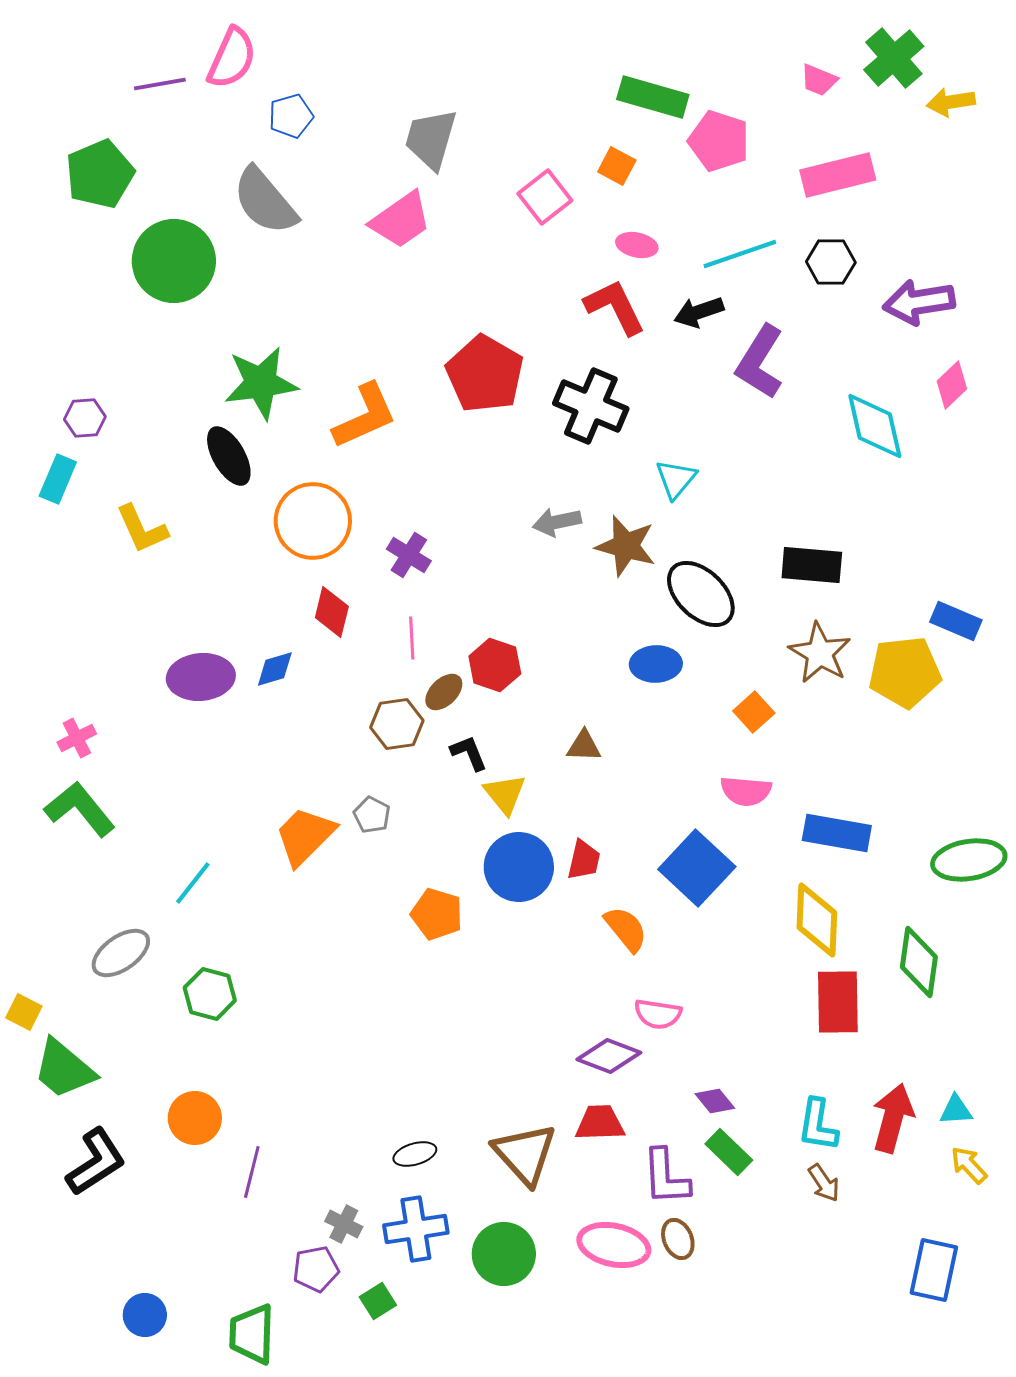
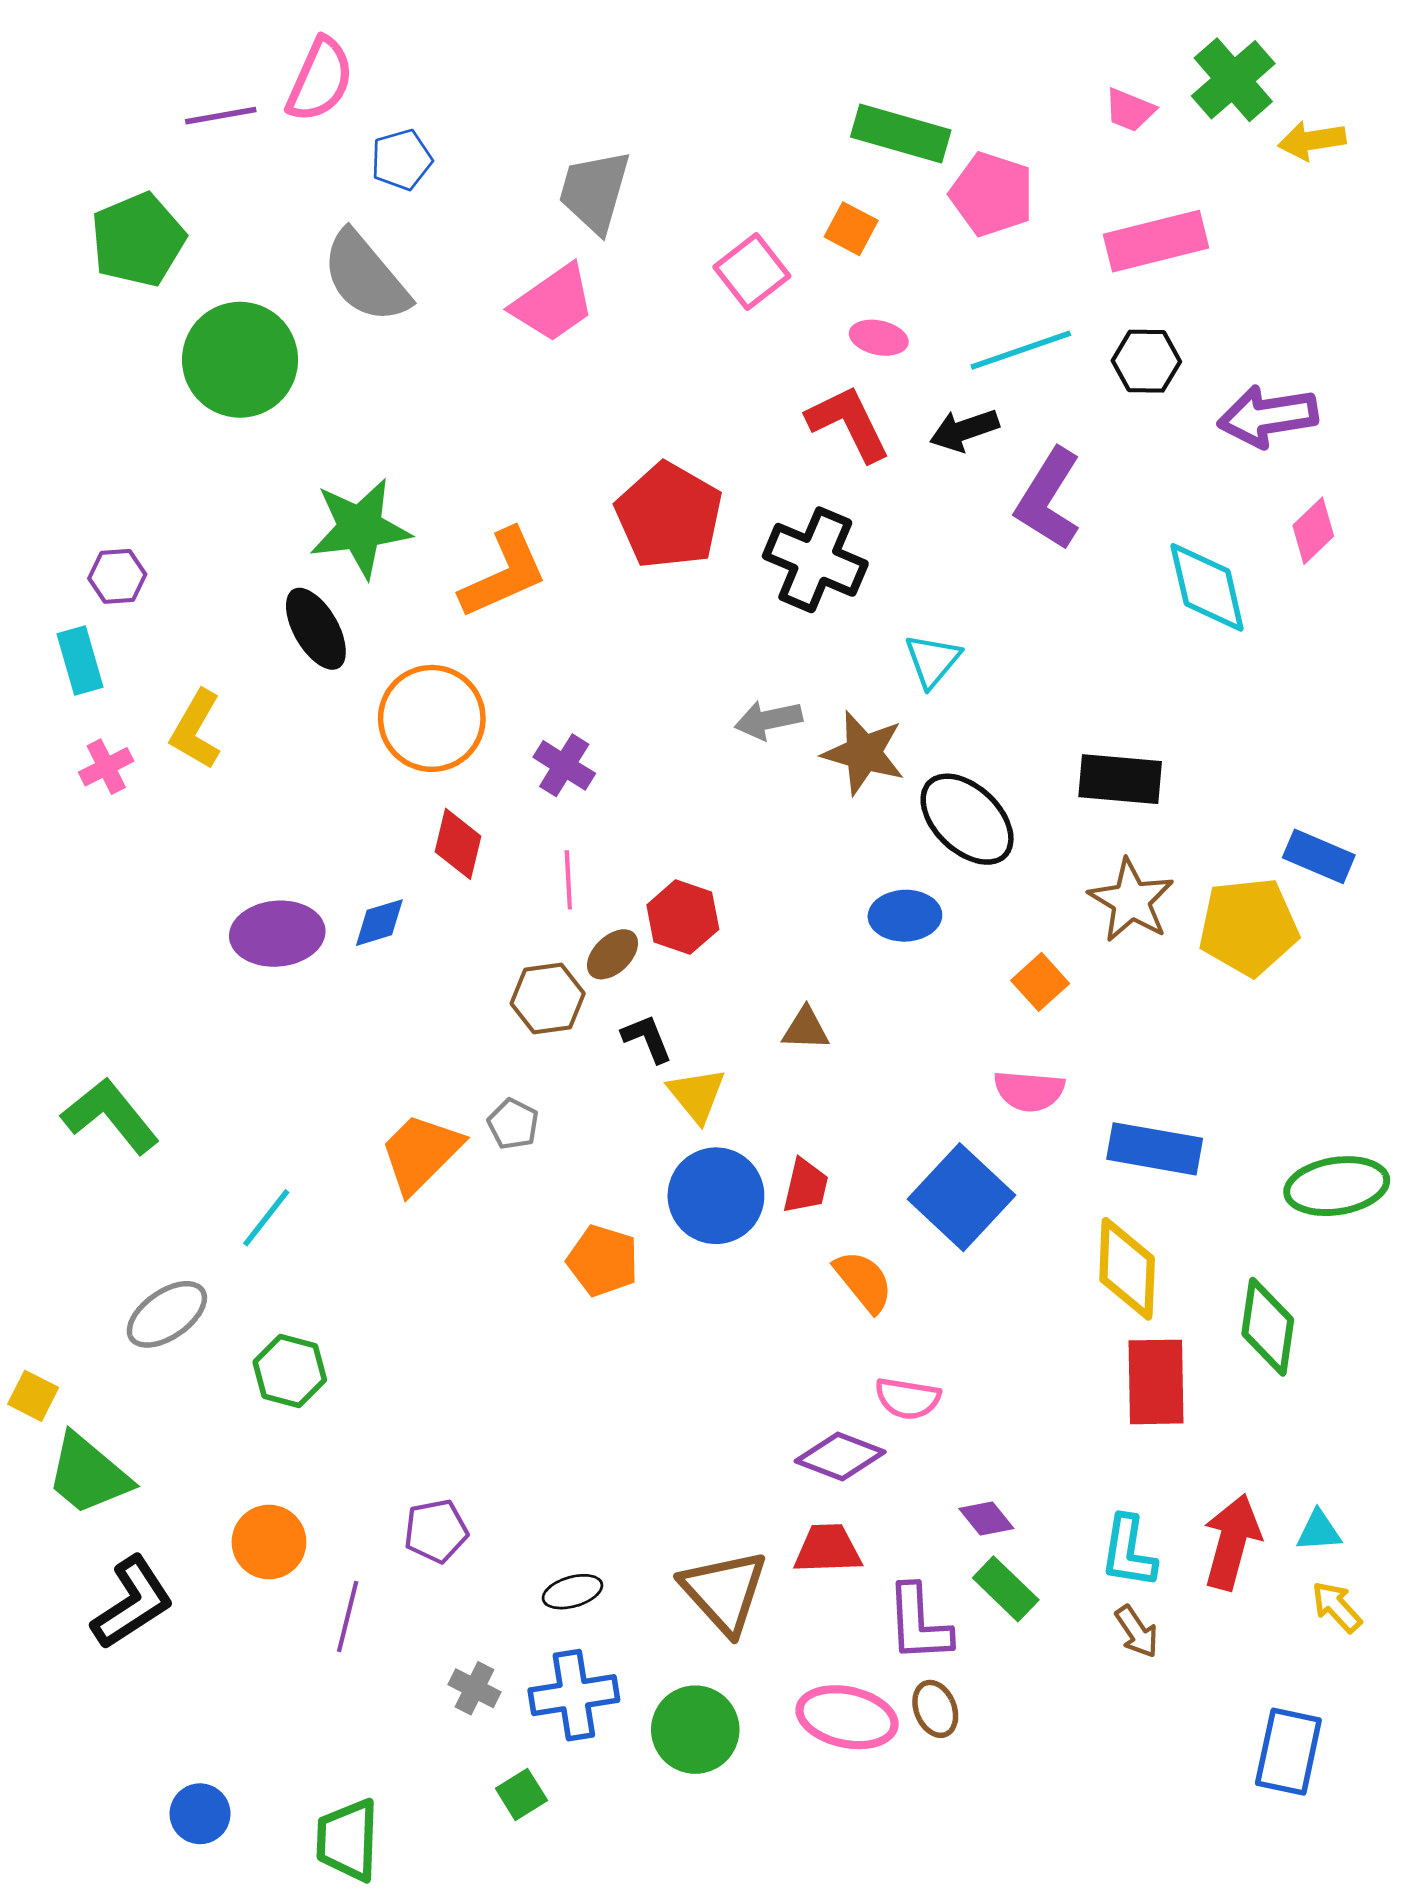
cyan rectangle: (58, 479) -> (80, 660), turned -39
yellow L-shape: (142, 529) -> (196, 729), turned 54
pink cross: (77, 738) -> (106, 767), moved
purple pentagon: (316, 1269) -> (436, 1531), moved

